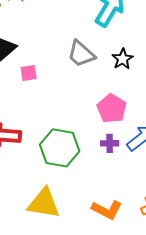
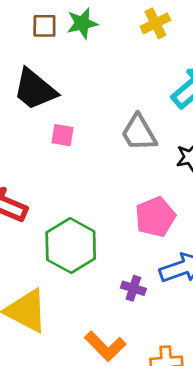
purple cross: (110, 143) -> (133, 288), moved

